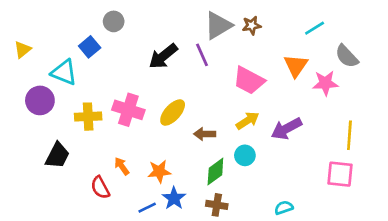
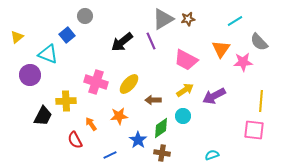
yellow cross: (88, 117) -> (66, 101), moved
orange star: (159, 171) -> (119, 116), moved
blue star: (174, 198) -> (138, 140), moved

